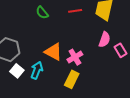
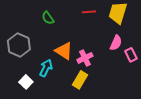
green semicircle: (42, 13) -> (48, 18), moved
white square: (17, 71) -> (26, 82), moved

